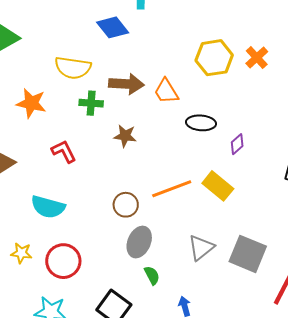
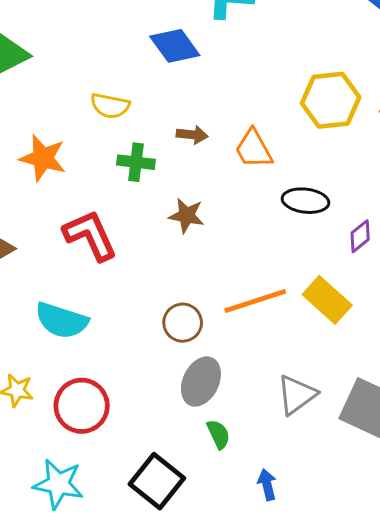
yellow semicircle: (73, 68) -> (110, 106), size x0.7
brown arrow: (126, 84) -> (192, 135), size x0.6
red L-shape: (64, 151) -> (90, 235), size x1.4

